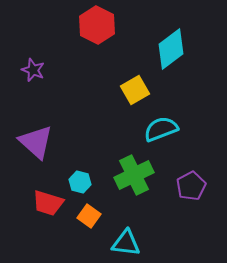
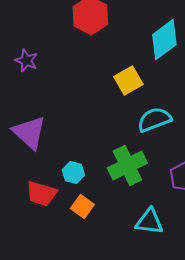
cyan triangle: (126, 243) -> (149, 222), moved

